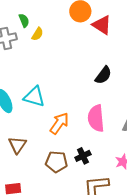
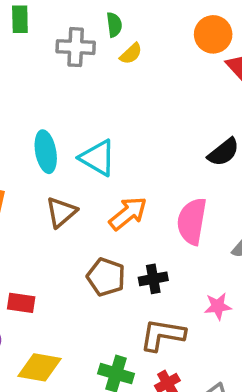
brown triangle: (17, 145) -> (61, 212), moved

